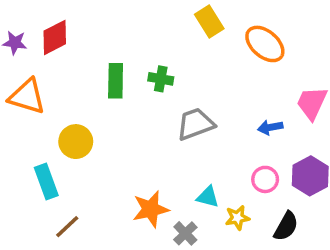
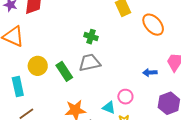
green rectangle: (116, 81) -> (64, 71), moved, turned -42
gray trapezoid: (196, 124) -> (90, 63), moved
pink circle: (265, 179) -> (125, 97), moved

